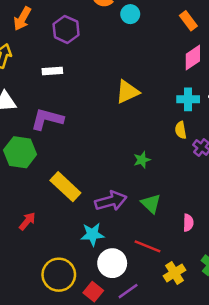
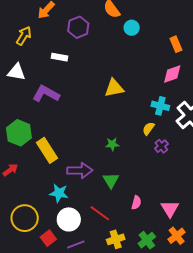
yellow semicircle: (181, 130) -> (148, 129), turned 32
green hexagon: (20, 152) -> (19, 133), moved

